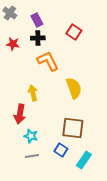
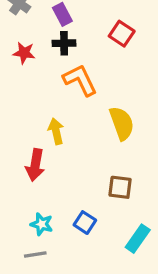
brown square: (73, 128) -> (120, 187), size x0.7
cyan star: (31, 136) -> (42, 224), moved
blue square: (61, 150) -> (85, 223), moved
gray line: (32, 156) -> (35, 255), moved

